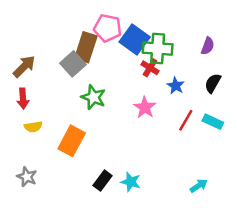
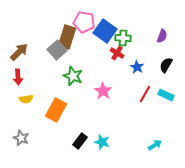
green cross: (158, 48) -> (123, 38), size x0.7
pink star: (145, 108) -> (103, 91), moved

